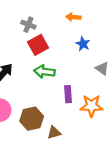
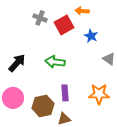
red square: (38, 45) -> (64, 25), moved
purple rectangle: (68, 94) -> (65, 93), moved

